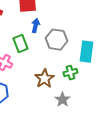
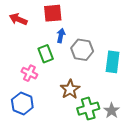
green cross: (70, 73) -> (88, 109), moved, size x1.5
gray star: (62, 100) -> (112, 111), moved

